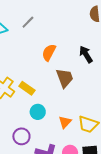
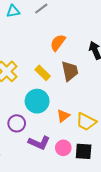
yellow rectangle: (27, 88) -> (43, 73), moved
cyan circle: (38, 112) -> (37, 101), size x1.5

